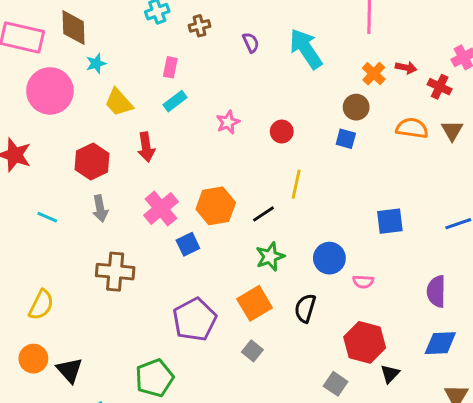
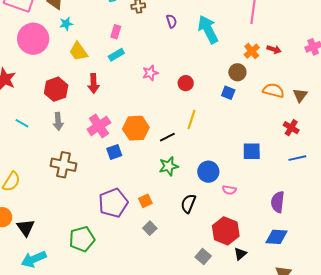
red cross: (440, 87) -> (291, 128), moved
orange square: (255, 303) -> (145, 201), moved, size x0.6

